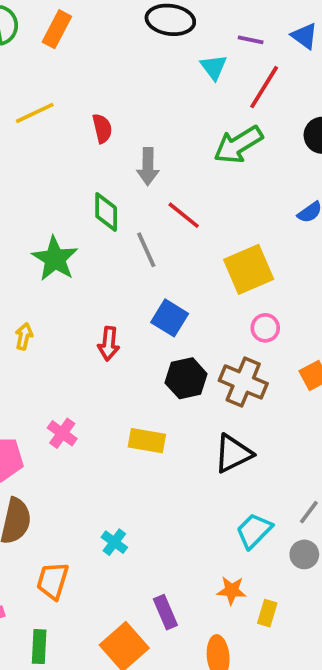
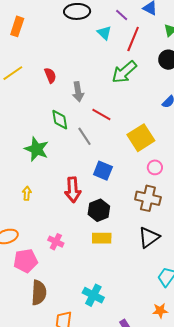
purple line: (251, 40) -> (122, 15), turned 40
red arrow: (109, 344) -> (73, 190), size x1.4
black hexagon: (186, 378) -> (99, 210), moved
cyan cross: (114, 542) -> (93, 295), size x1.5

